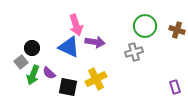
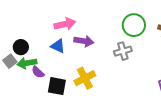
pink arrow: (76, 25) -> (65, 24), turned -85
blue triangle: (69, 47) -> (58, 46), size x0.7
green arrow: (33, 75) -> (27, 63), moved, turned 60

